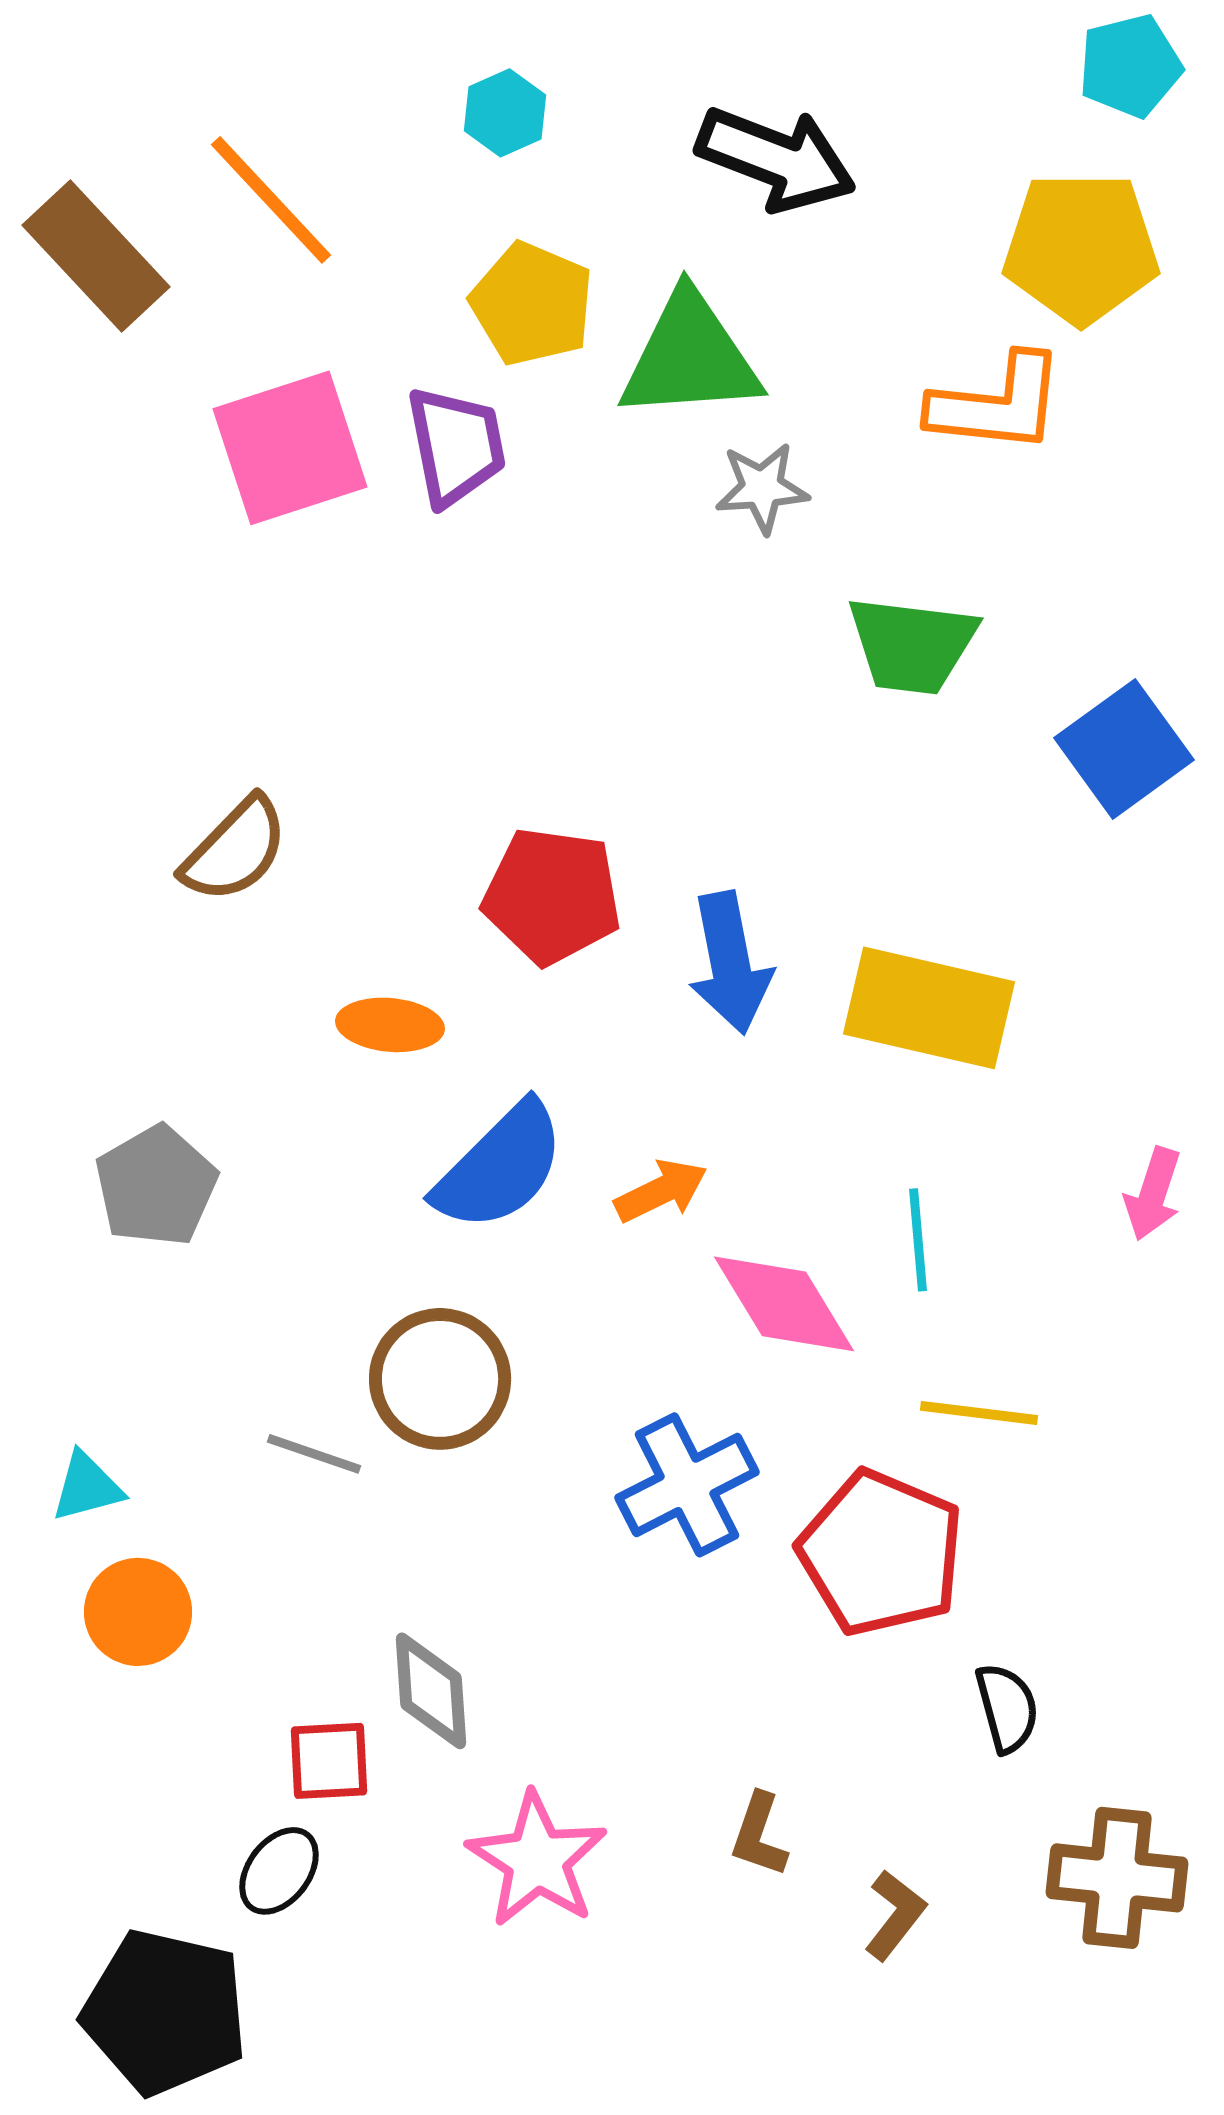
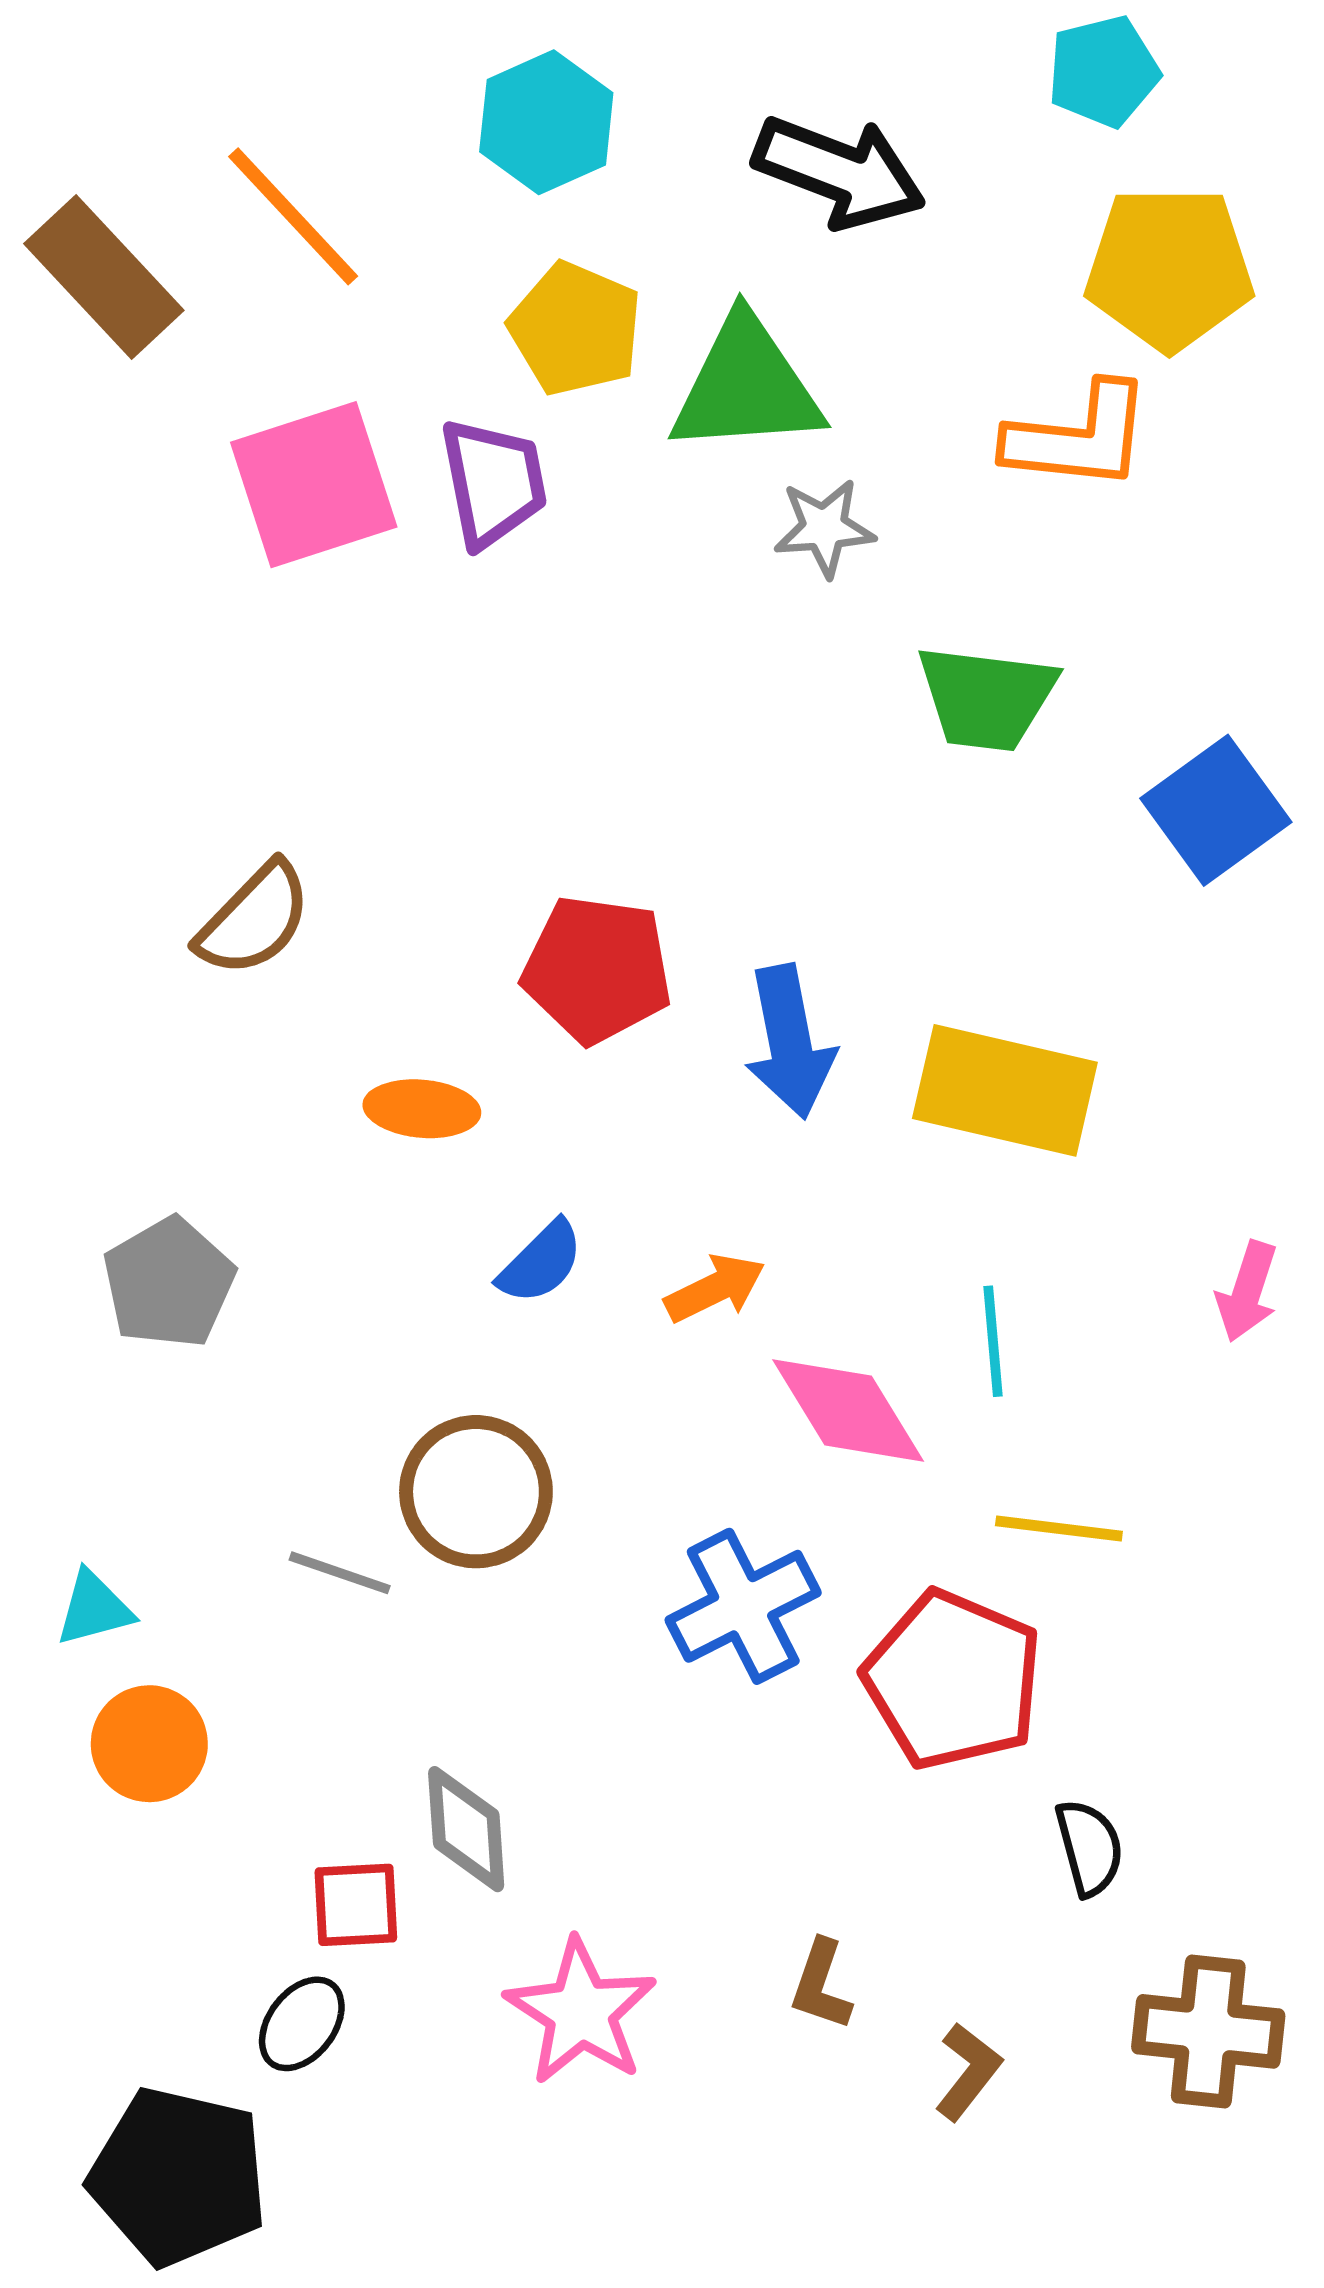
cyan pentagon: (1130, 66) -> (1103, 71), moved
cyan hexagon: (505, 113) -> (546, 122), size x1.5
blue semicircle: (500, 1167) -> (541, 1262), size x0.6

